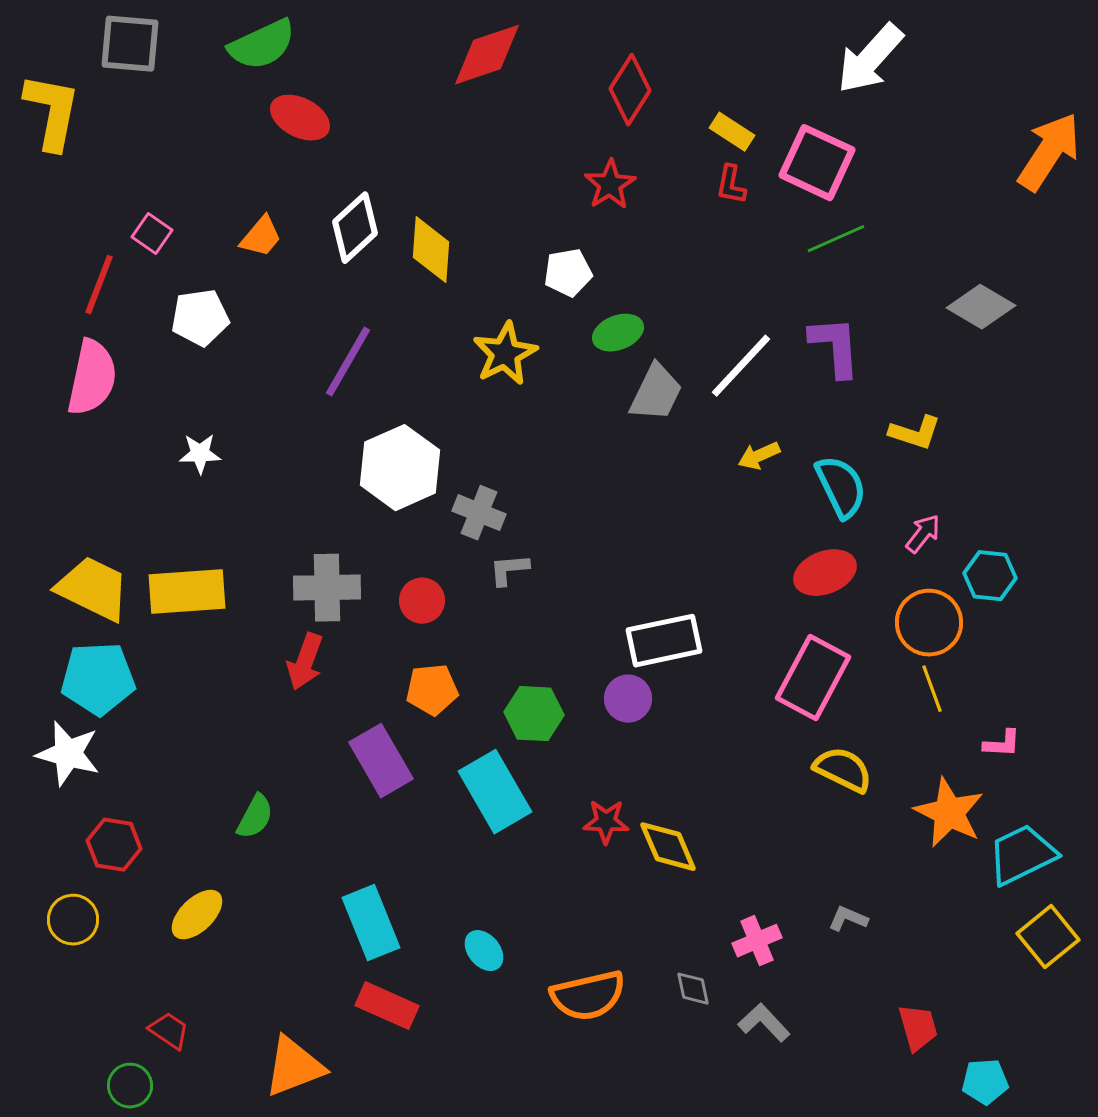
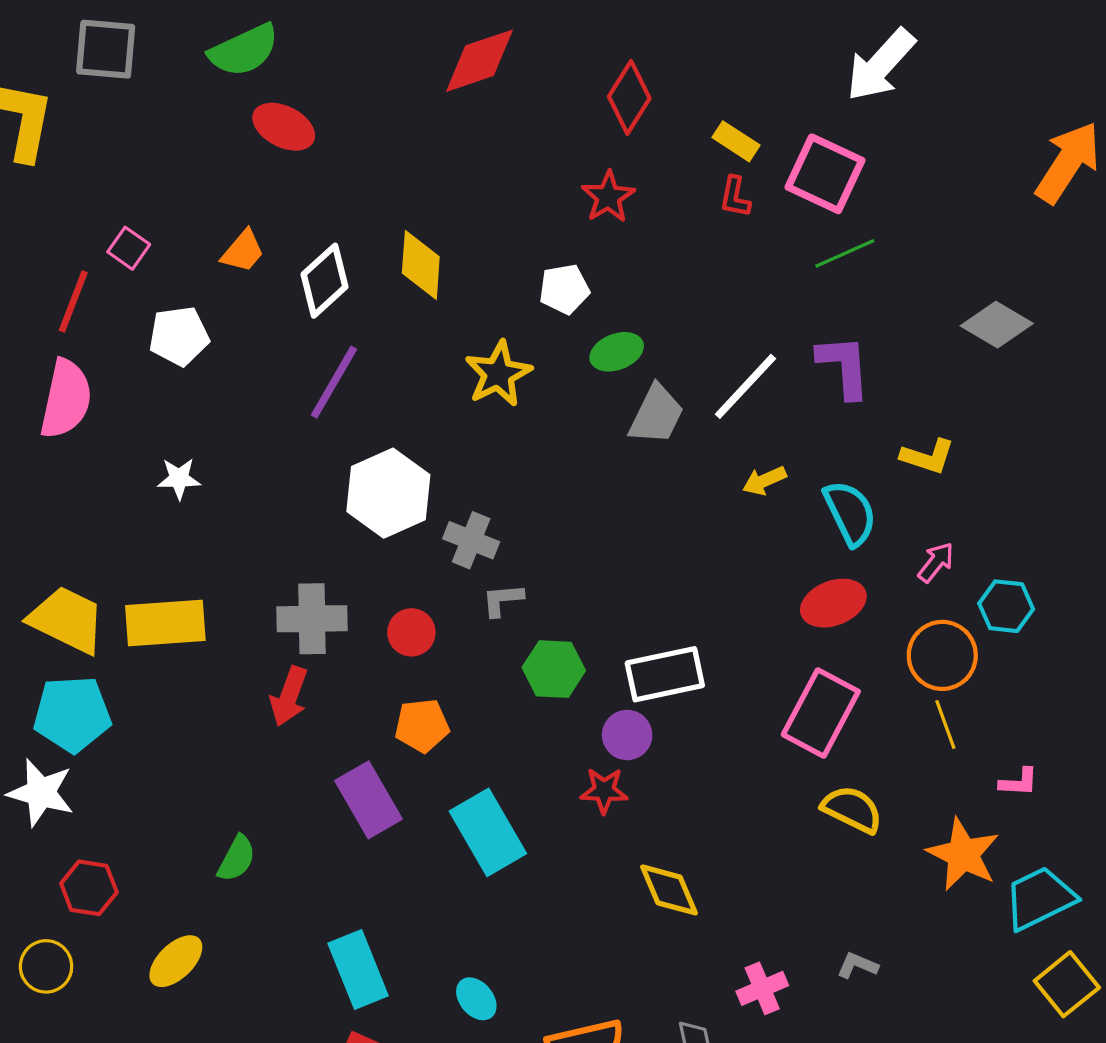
white diamond: (355, 228) -> (325, 281), moved
green hexagon: (534, 714) -> (554, 669), moved
red star: (606, 822) -> (604, 790), moved

